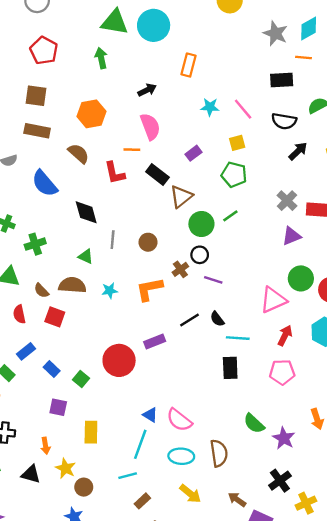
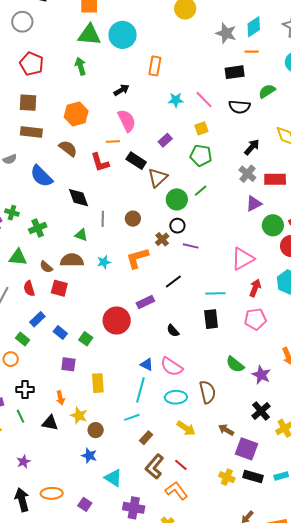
black arrow: (298, 151) -> (252, 147), moved
green circle: (301, 278) -> (273, 225), moved
black semicircle: (217, 319) -> (173, 331), moved

